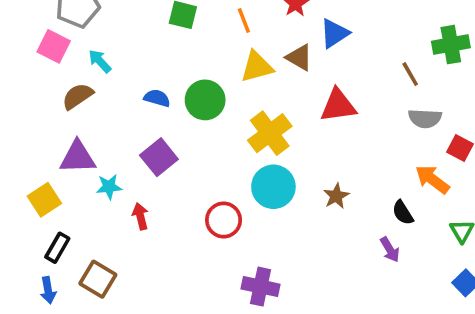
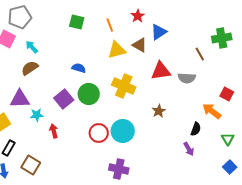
brown semicircle: (78, 96) -> (30, 68), moved
blue semicircle: (157, 98) -> (79, 68), moved
green circle: (205, 100) -> (89, 94), moved
gray semicircle: (425, 118) -> (187, 78), moved
yellow cross: (270, 133) -> (124, 86), turned -30
cyan circle: (273, 187) -> (123, 131), moved
brown star: (336, 196) -> (159, 111), moved
black semicircle: (403, 213) -> (196, 129), turned -128

